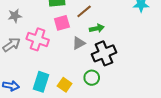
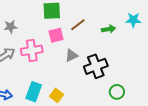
green arrow: (97, 28) -> (109, 29), moved
pink cross: (38, 39) -> (32, 50), turned -30
green circle: (92, 78) -> (117, 92), moved

